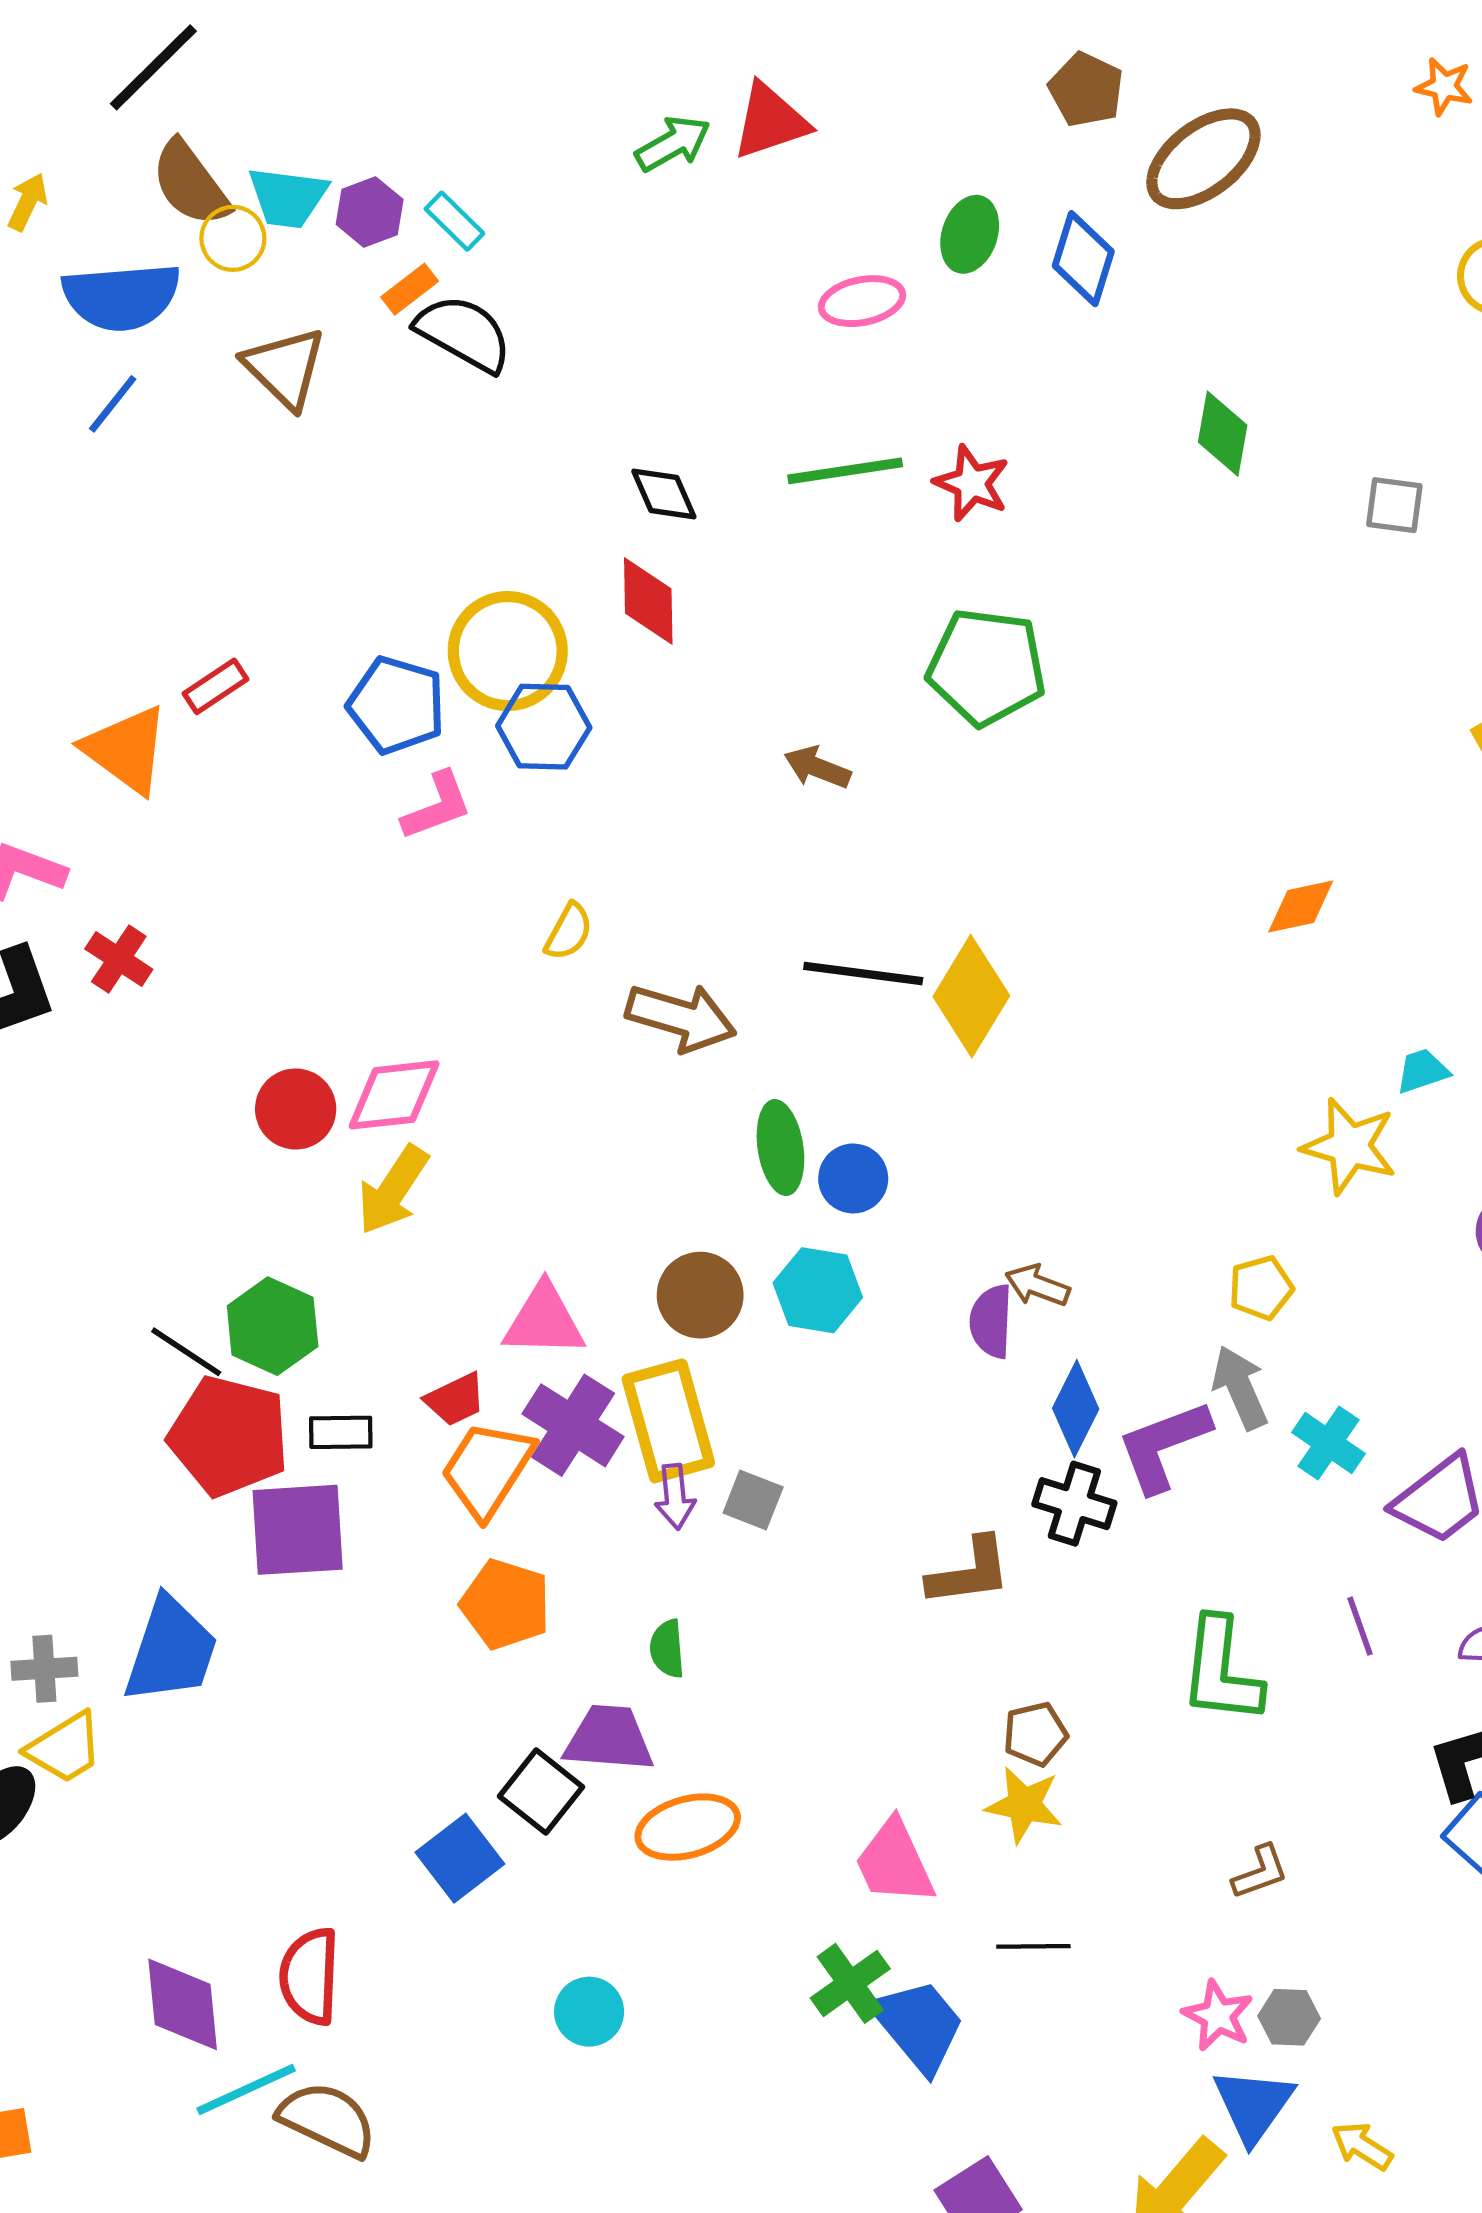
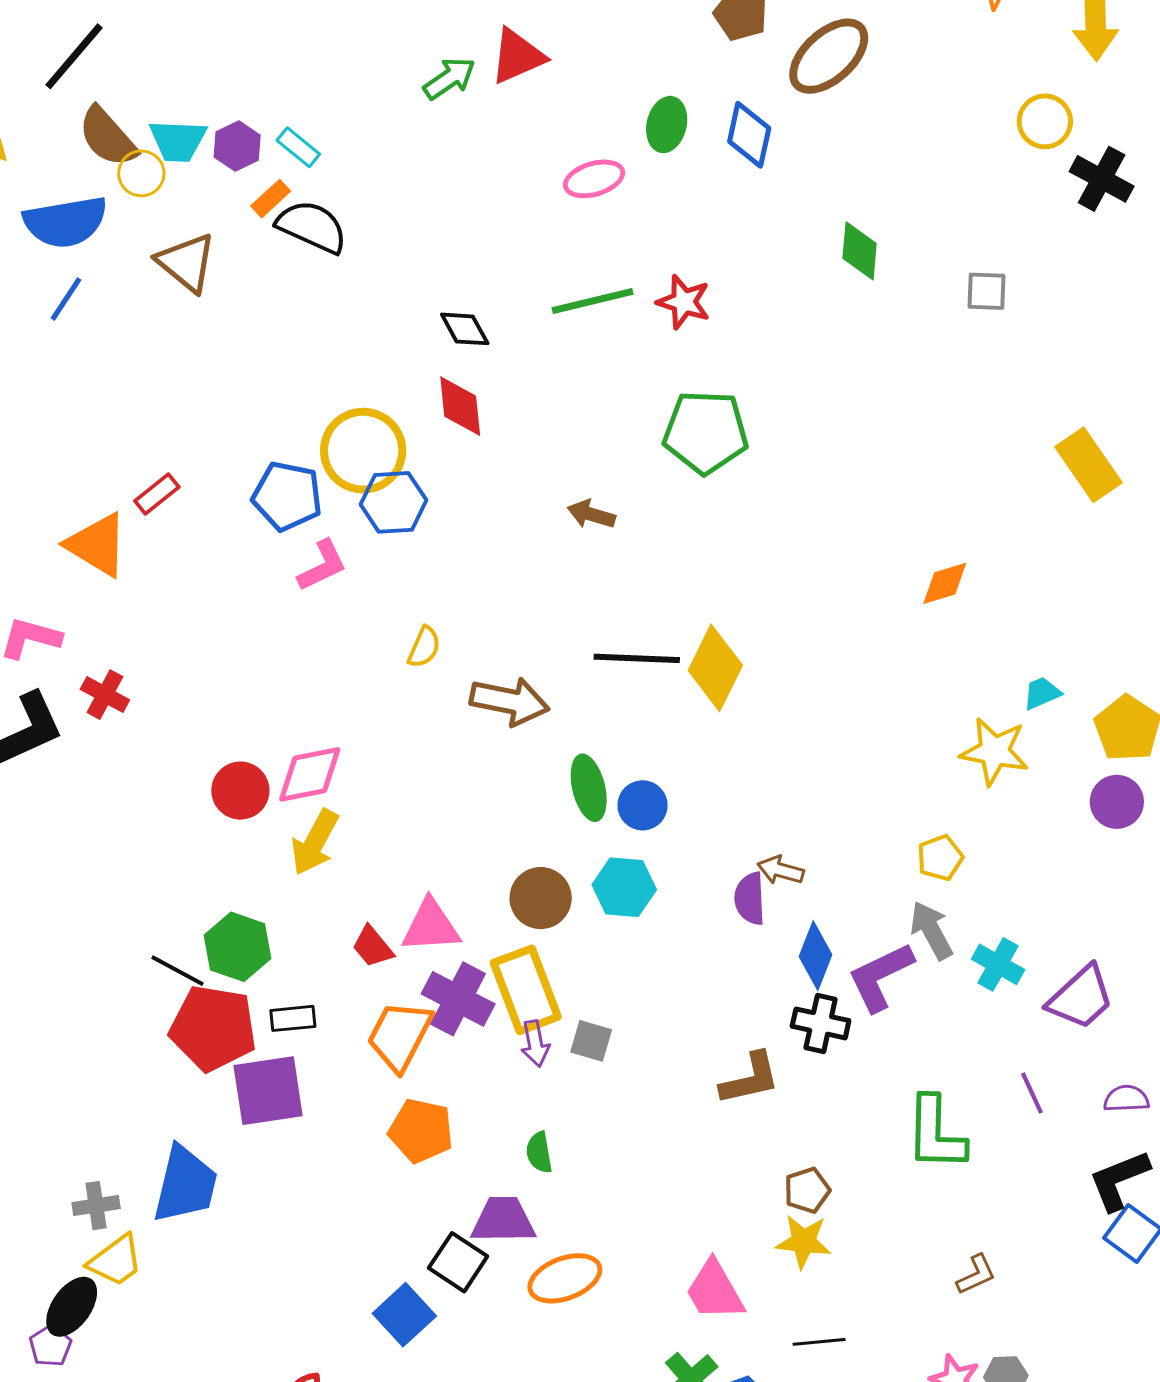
red trapezoid: (455, 1399) -> (373, 947), moved, turned 81

